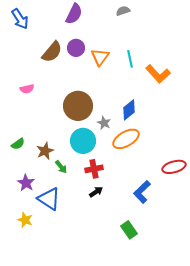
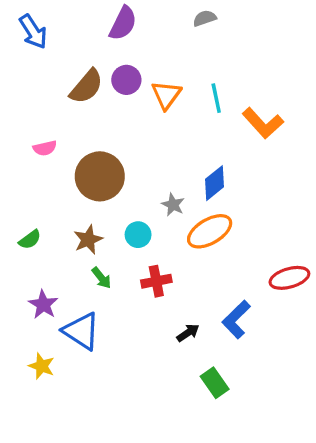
brown circle: (78, 106) -> (100, 176), moved
cyan circle: (83, 141) -> (138, 235), size x0.6
brown star: (45, 151) -> (88, 240), moved
black arrow: (96, 192) -> (188, 333), moved

